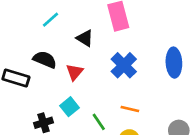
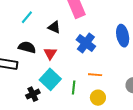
cyan square: (69, 107) -> (50, 79), size x1.5
green line: (99, 122) -> (74, 88), turned 48

